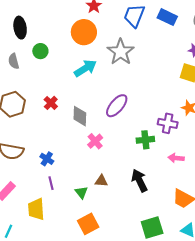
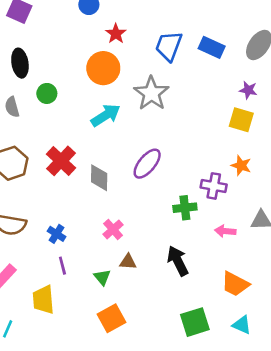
red cross: (51, 103) -> (61, 161), size x1.6
pink cross: (95, 141) -> (113, 229), moved

